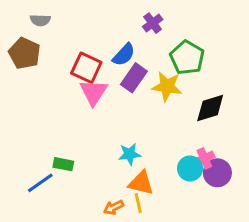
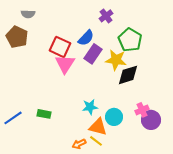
black diamond: (210, 108) -> (128, 75), moved
cyan circle: (190, 168) -> (114, 117), moved
blue line: (40, 183) -> (13, 118), moved
yellow line: (138, 203) -> (96, 141), turned -40

